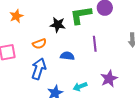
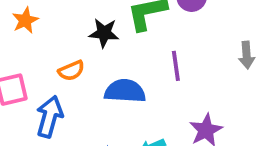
blue semicircle: (67, 56) -> (125, 91), size x1.5
blue arrow: (39, 69) -> (50, 117), moved

